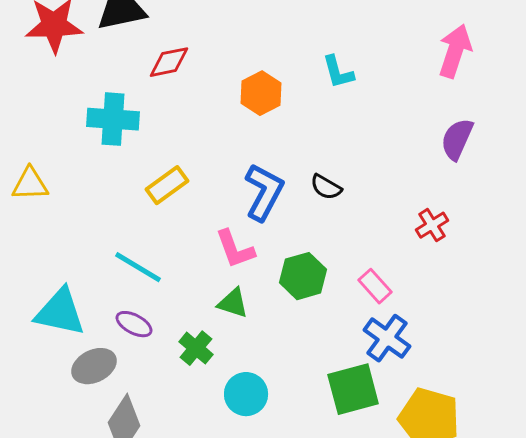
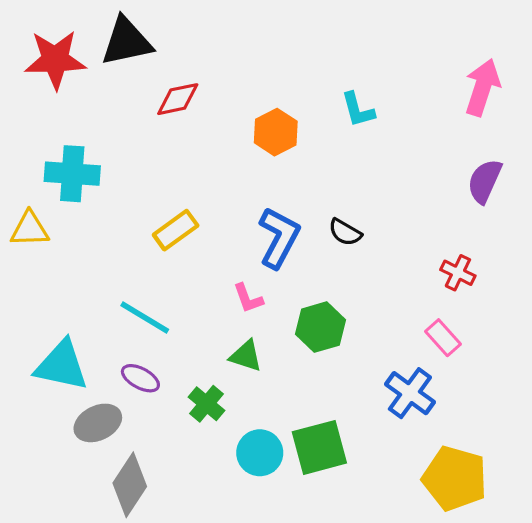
cyan cross: (113, 119) -> (72, 174), moved
red cross: (432, 225) -> (458, 273), turned -32
pink L-shape: (235, 249) -> (248, 298), size x0.7
pink rectangle: (375, 286) -> (443, 338), moved
green square: (353, 389) -> (319, 447), moved

